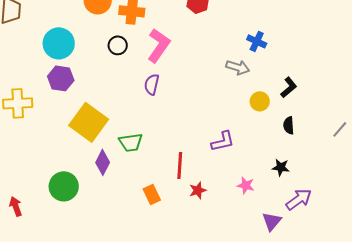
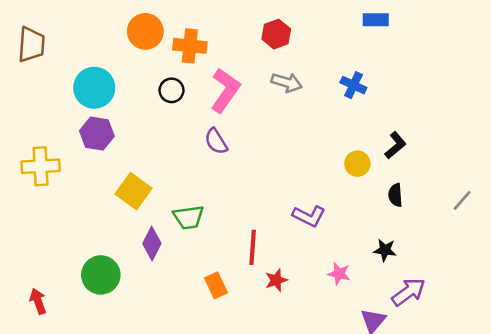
gray arrow: (238, 67) -> (287, 82), moved
purple semicircle: (152, 84) -> (216, 141), turned -45
yellow square: (89, 122) -> (134, 191), size x0.7
purple L-shape: (223, 141) -> (309, 216), turned 40

